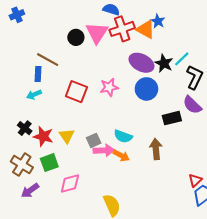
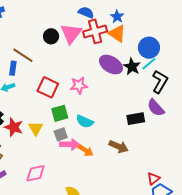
blue star: (158, 21) -> (117, 17), moved
blue circle: (146, 89) -> (149, 48), moved
cyan semicircle: (123, 136) -> (85, 121), moved
brown arrow: (156, 149) -> (119, 147), turned 114
green square: (49, 163) -> (60, 113), moved

